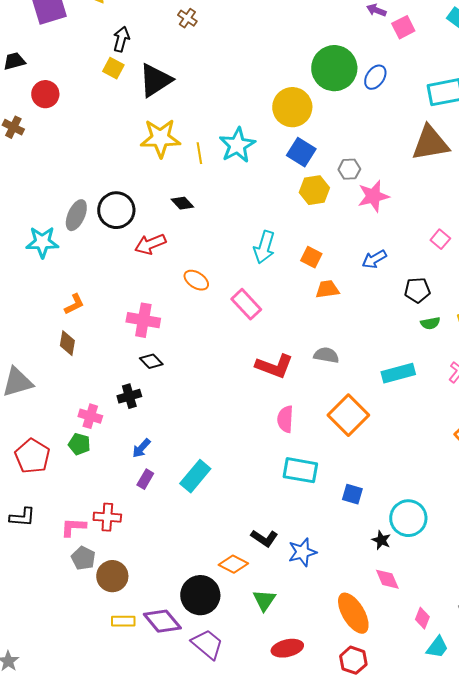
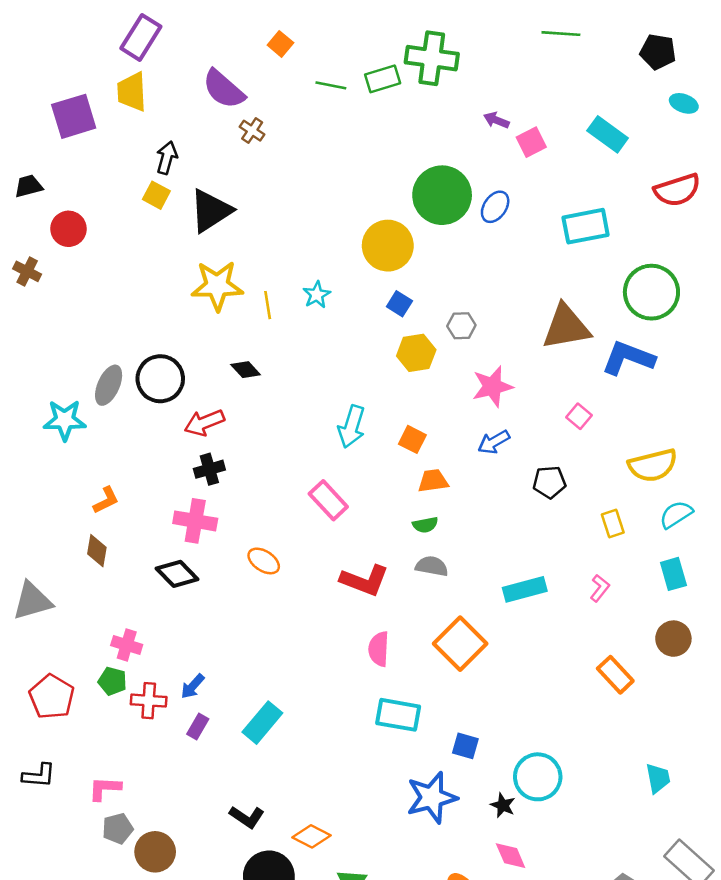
brown triangle: (430, 143) -> (566, 327), moved
cyan star: (237, 145) -> (317, 295), size x0.6
blue square: (301, 152) -> (399, 304), size x0.7
pink star: (373, 196) -> (492, 386), moved
orange ellipse: (196, 280) -> (264, 561), moved
green semicircle: (430, 323) -> (425, 525), moved
black diamond: (151, 361) -> (177, 574), moved, size x1.4
black cross: (129, 396) -> (209, 469), moved
red cross: (107, 517) -> (149, 701), moved
black L-shape: (264, 538) -> (247, 817), moved
blue star: (302, 552) -> (432, 798), moved, size x1.4
gray pentagon: (83, 558) -> (118, 829), turned 30

